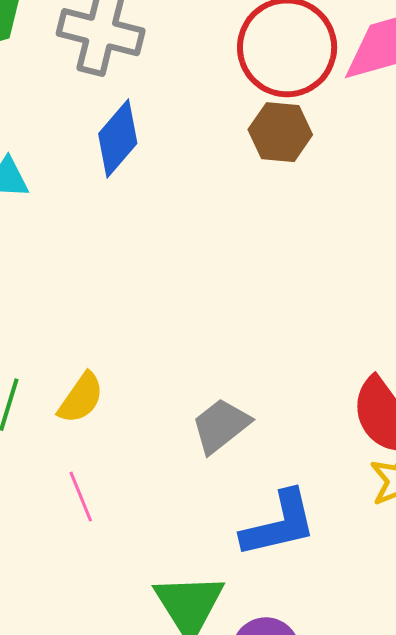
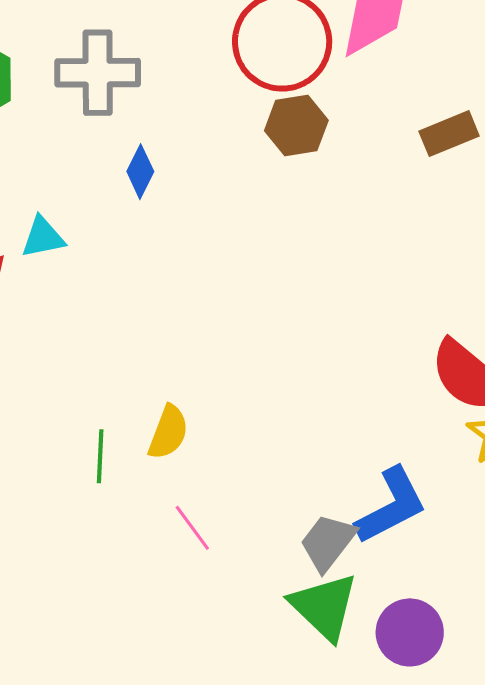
blue diamond: (118, 138) -> (140, 172), size x0.7
gray trapezoid: (221, 426) -> (328, 542), moved

